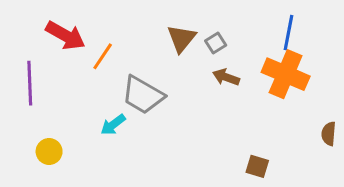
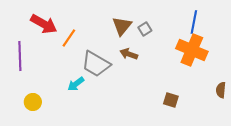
brown arrow: (226, 77) -> (129, 54), moved
brown square: (257, 166) -> (171, 100), moved

